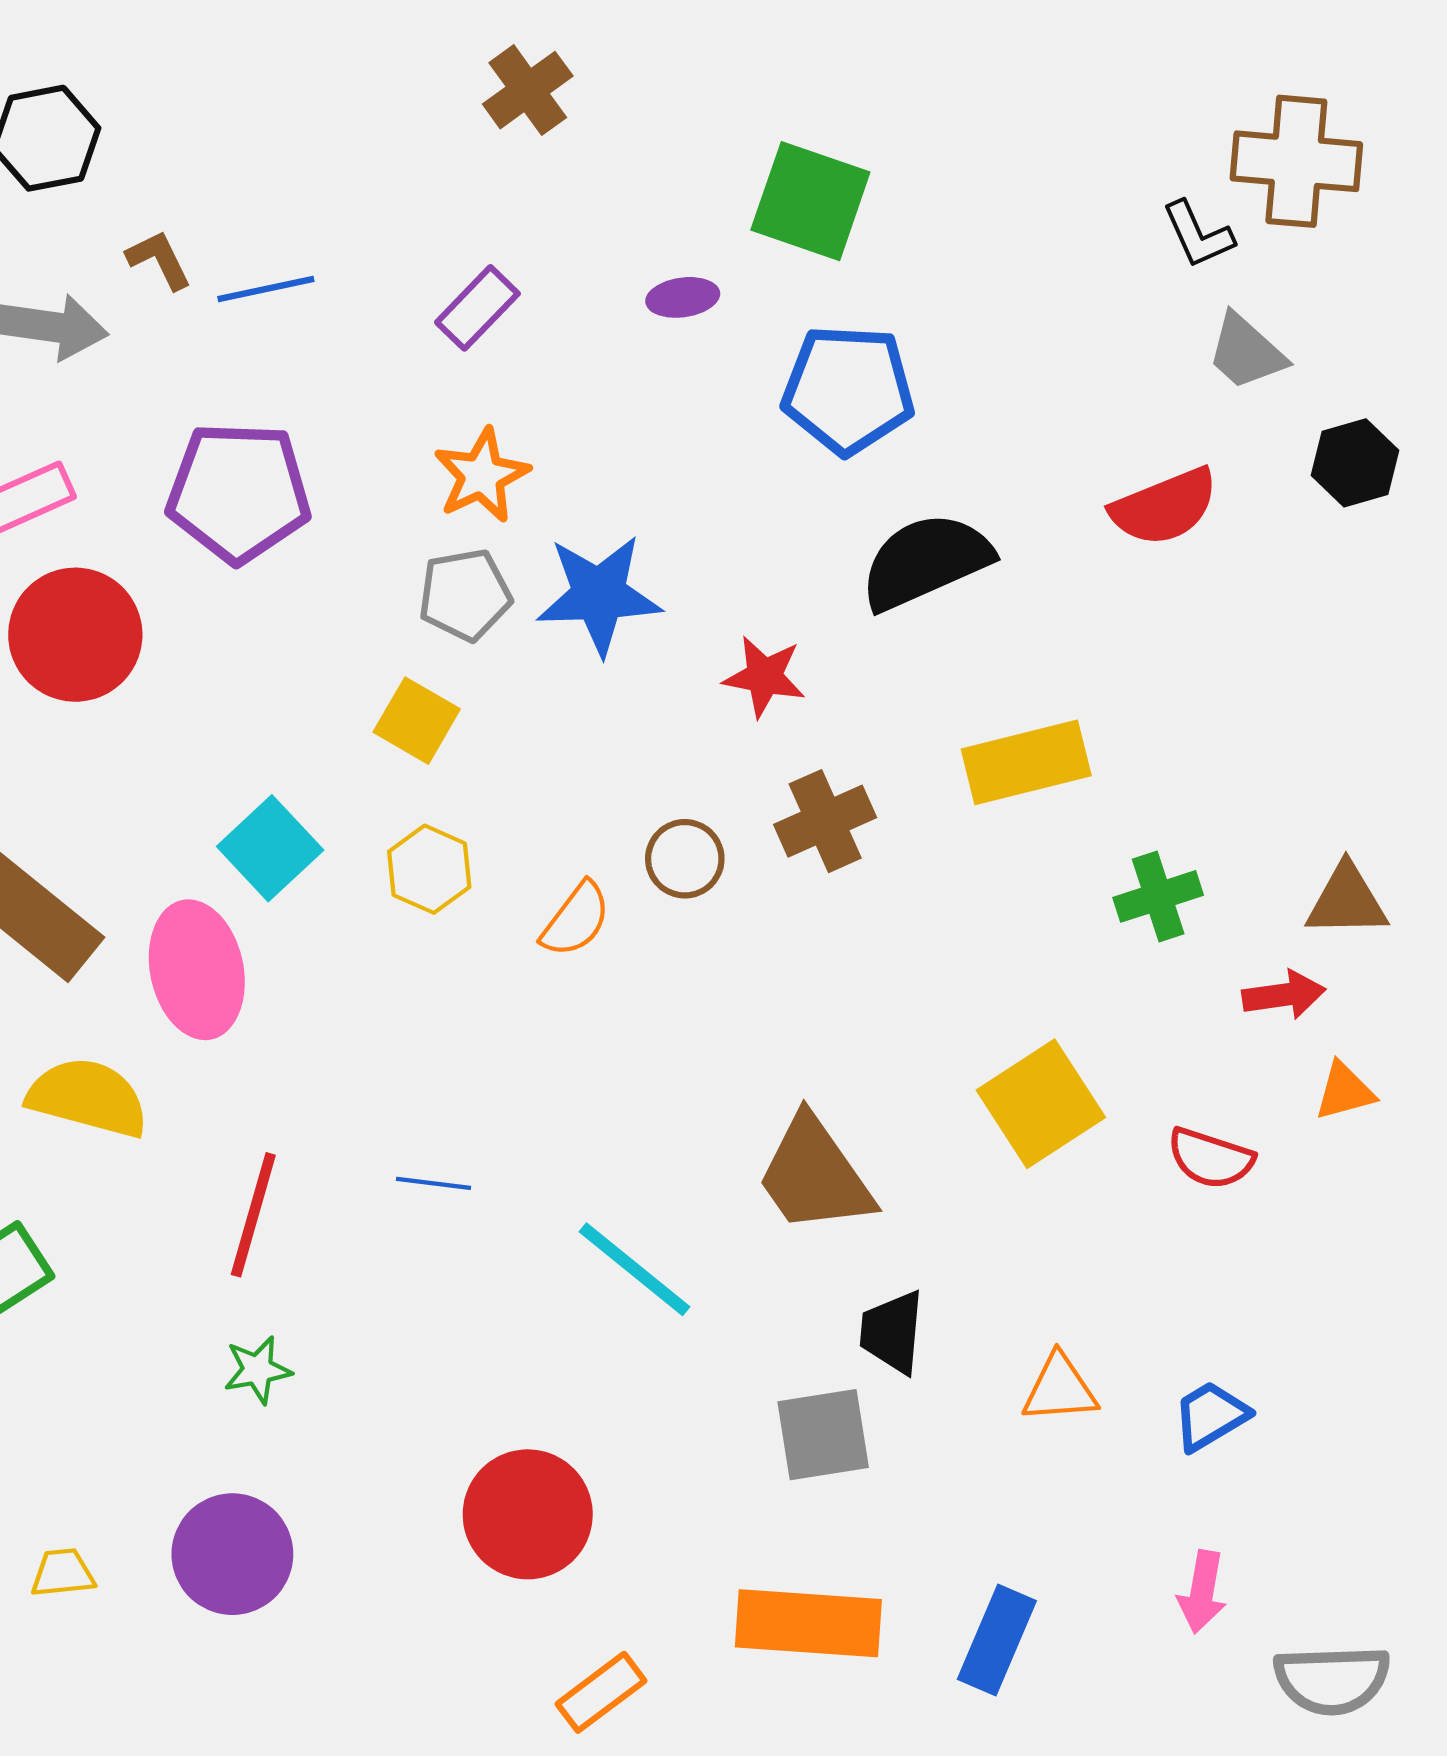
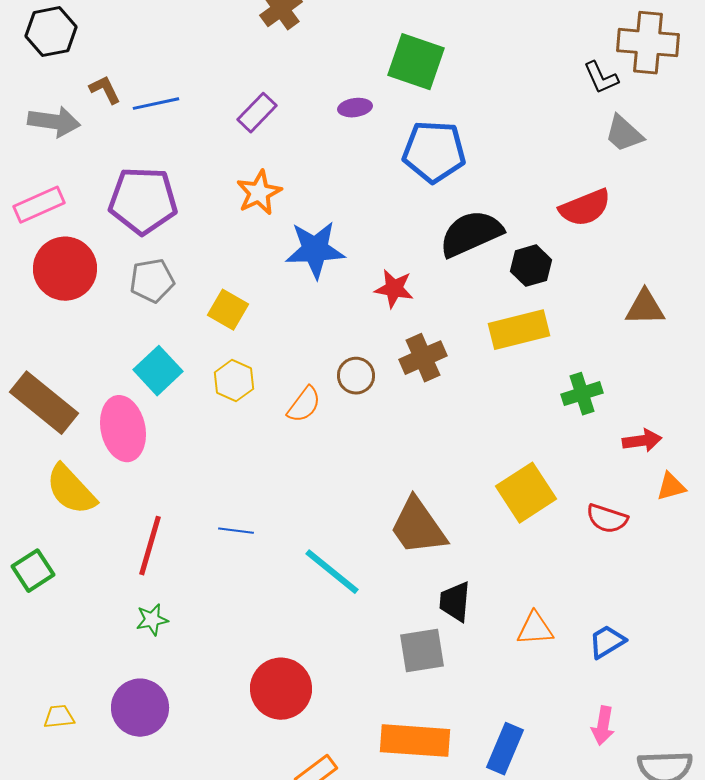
black hexagon: (1355, 463) -> (531, 266), moved
gray pentagon: (465, 595) -> (152, 281), moved
brown triangle: (1347, 901) -> (645, 308), moved
yellow semicircle: (88, 1098) -> (71, 490), turned -148

